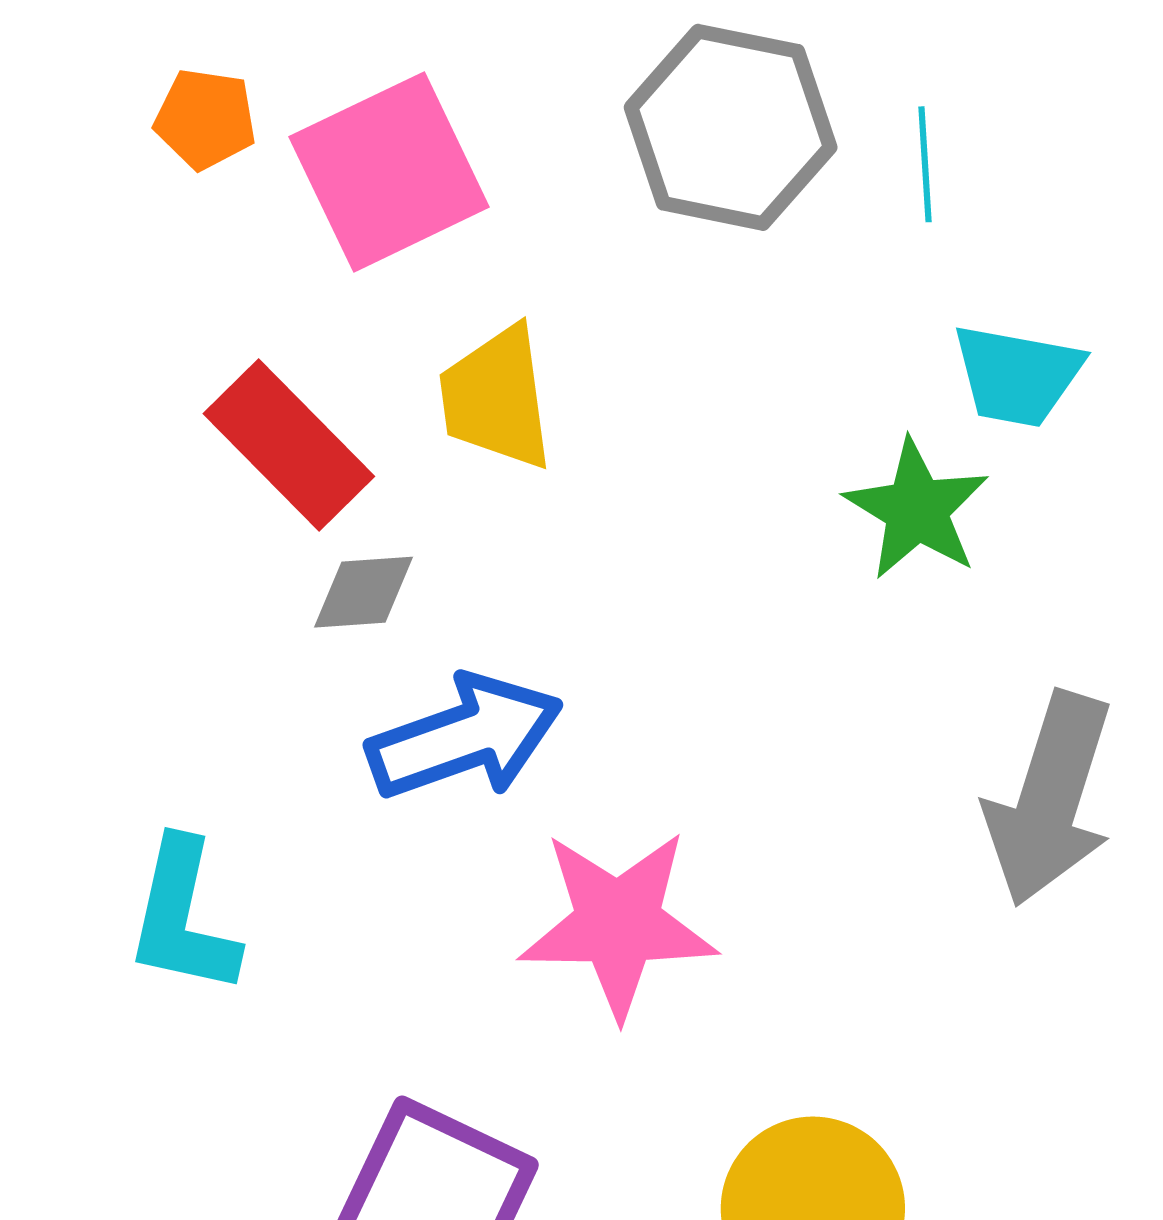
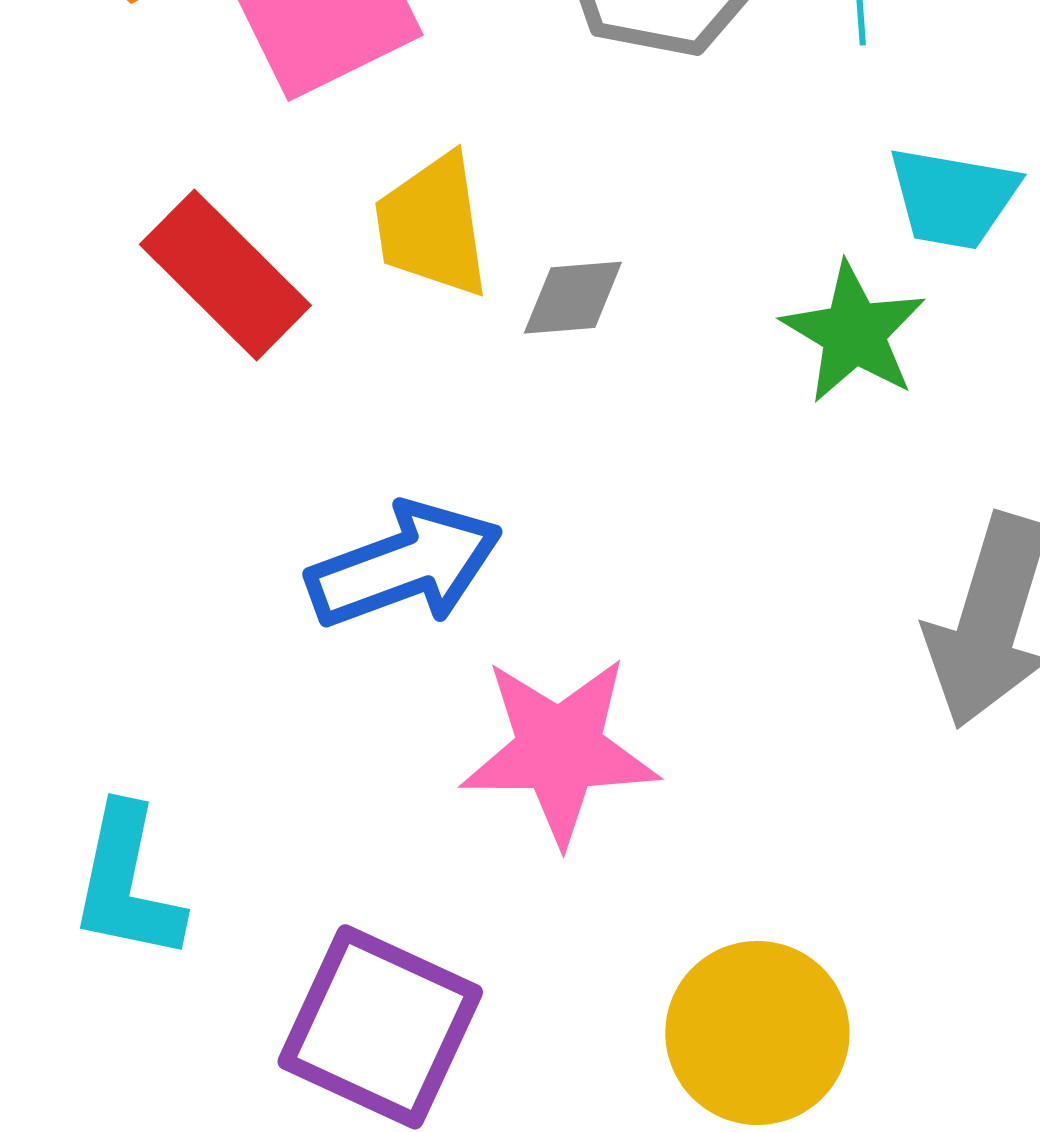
gray diamond: (363, 592) -> (573, 298), moved
cyan L-shape: (183, 917) -> (127, 883), moved

